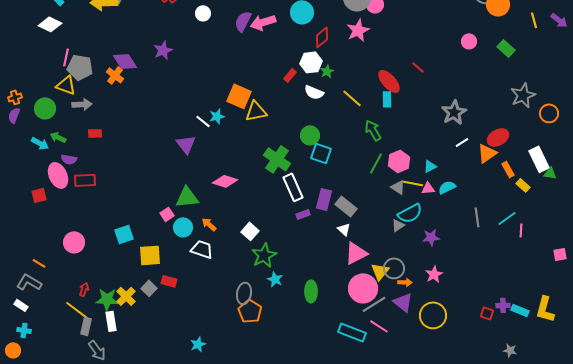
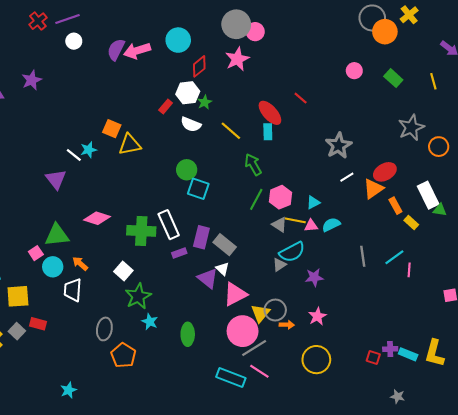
yellow line: (534, 20) -> (433, 81), moved
orange square: (239, 96) -> (112, 129), size x0.7
green cross: (277, 159) -> (141, 231), moved, turned -32
white trapezoid: (202, 249) -> (73, 290), turned -105
gray ellipse: (244, 293) -> (104, 329), moved
purple triangle: (403, 302) -> (208, 278), moved

